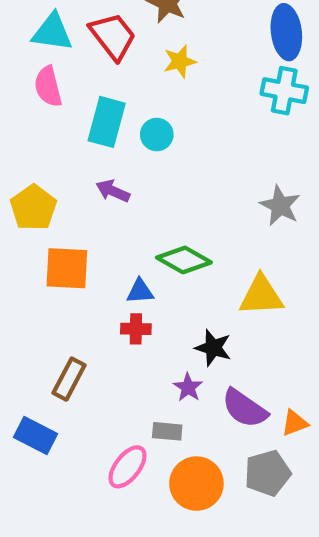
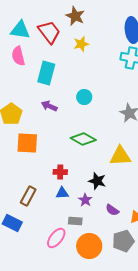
cyan circle: (157, 135) -> (84, 97), moved
blue triangle: (140, 291) -> (62, 193), moved
purple semicircle: (245, 408) -> (112, 210), size x0.6

